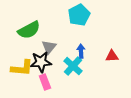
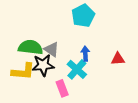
green semicircle: (29, 30) -> (31, 47), moved, turned -145
gray triangle: (49, 47) -> (52, 49), turned -35
pink rectangle: (45, 82) -> (62, 88), moved

